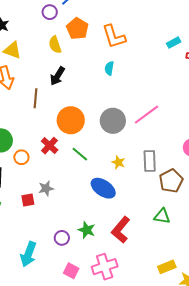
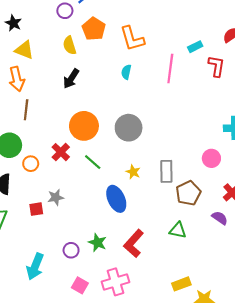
brown line: (35, 98) -> (26, 110), moved
pink line: (146, 115) -> (170, 68), moved, turned -48
blue ellipse: (103, 188) -> (116, 199), turned 30

